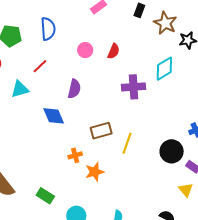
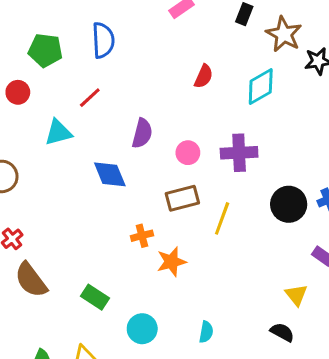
pink circle: (85, 50) -> (188, 153), moved
cyan diamond: (164, 69) -> (261, 87), moved
purple cross: (134, 87) -> (239, 153), moved
black circle: (172, 151) -> (289, 204), moved
yellow triangle: (186, 190) -> (296, 295), moved

